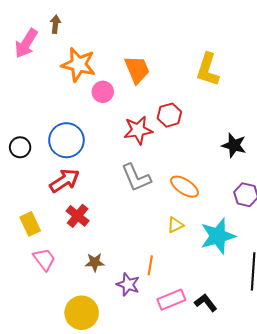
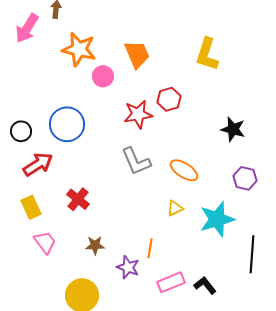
red arrow: (64, 181) -> (38, 164), moved

